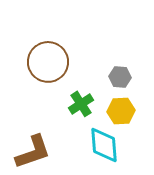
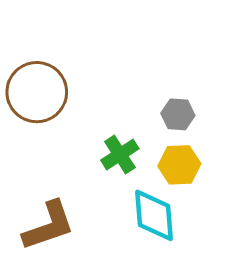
brown circle: (48, 62) -> (37, 92), moved

